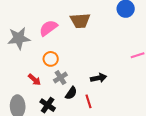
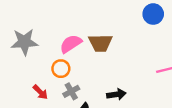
brown trapezoid: (80, 21) -> (100, 43), moved
pink semicircle: (48, 28) -> (71, 44), moved

